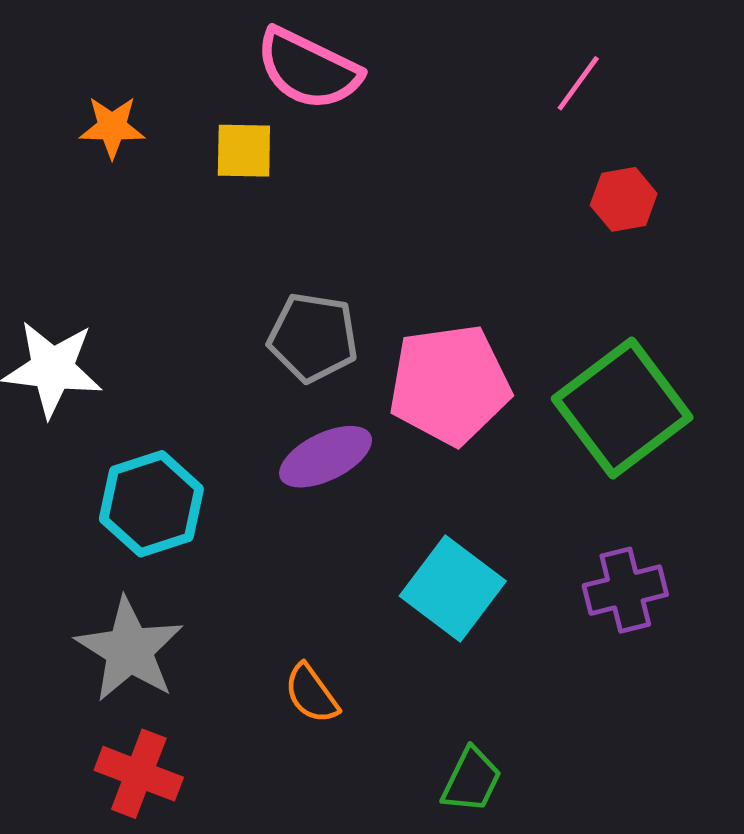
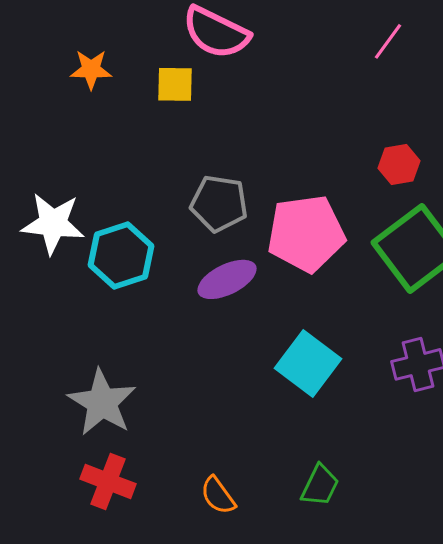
red hexagon: (624, 199) -> (399, 164), moved
cyan hexagon: (151, 504) -> (121, 255), moved
orange semicircle: (311, 694) -> (218, 495), moved

